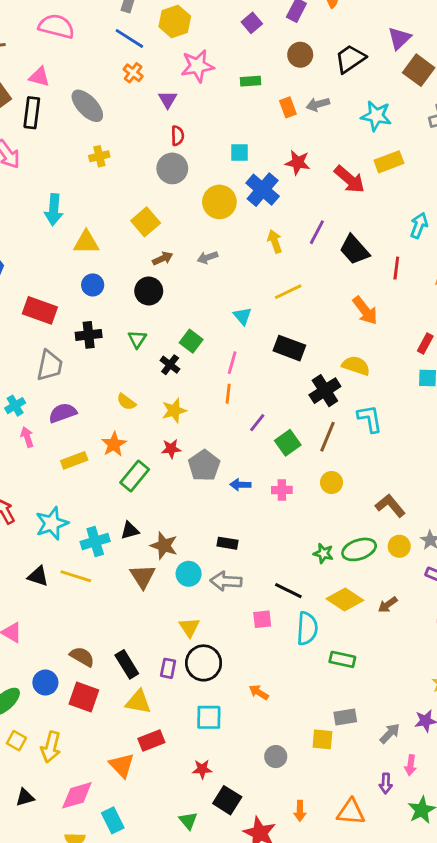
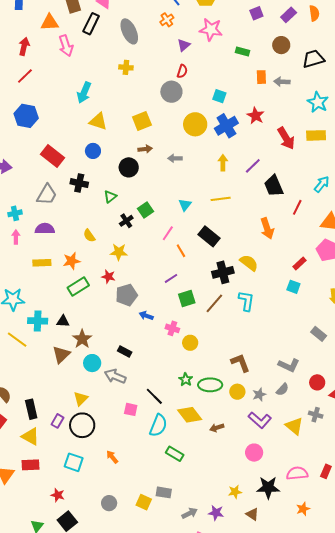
orange line: (228, 394) -> (181, 251), moved, turned -56
yellow circle: (332, 483) -> (190, 343), moved

